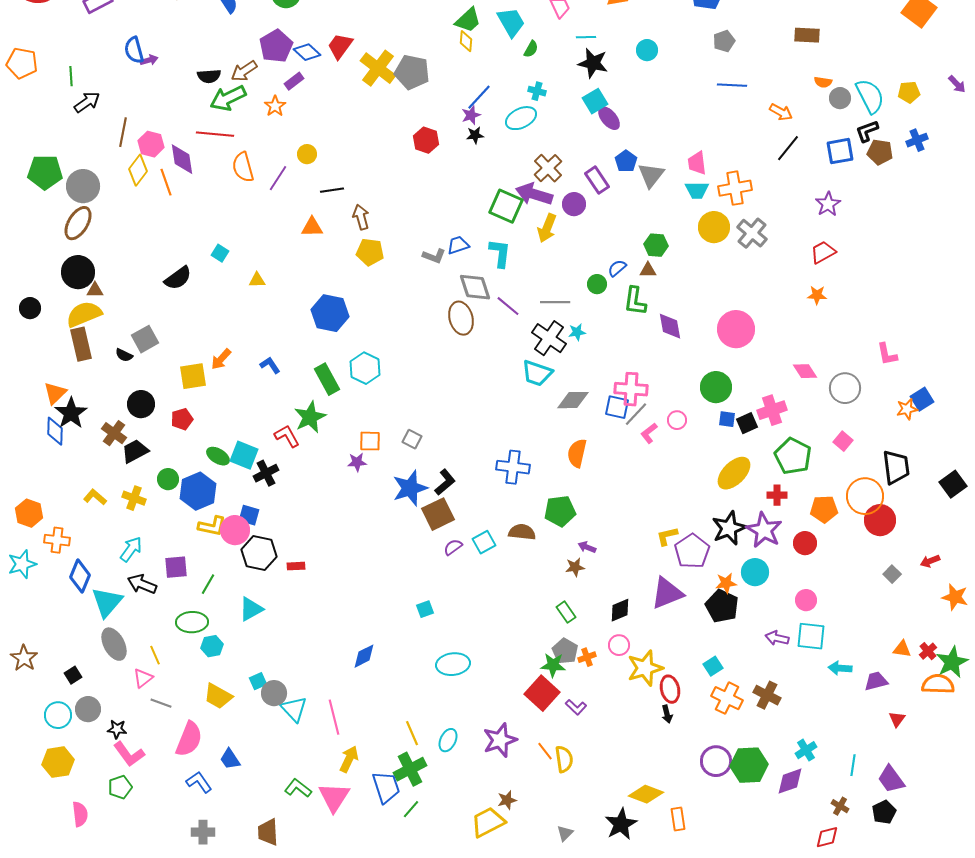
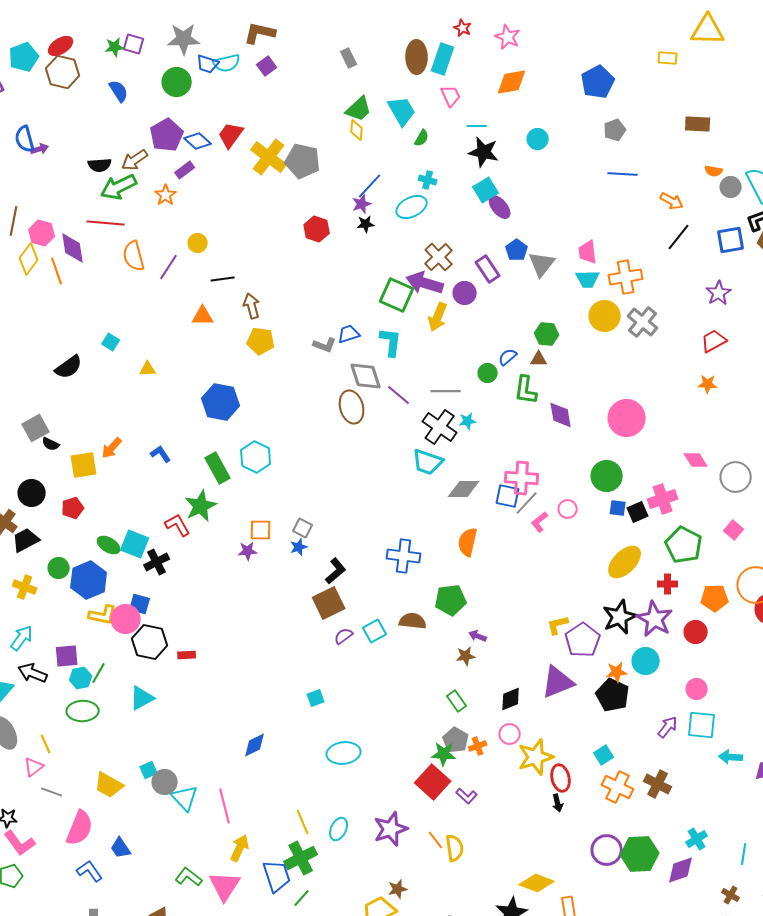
black semicircle: (124, 355) -> (51, 444), moved
blue star: (410, 488) -> (299, 547), moved, size x0.5
purple arrow: (777, 638) -> (668, 727), turned 115
cyan hexagon: (212, 646) -> (81, 678), moved

